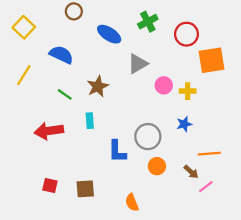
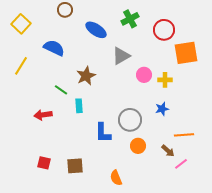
green line: (65, 94) -> (61, 90), moved
red arrow: (49, 131) -> (43, 115), size x0.7

